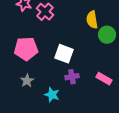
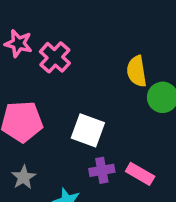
pink rectangle: (104, 79) -> (140, 174), moved

